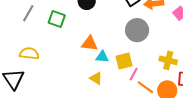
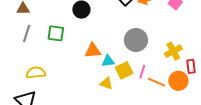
gray circle: (137, 30) -> (136, 40), moved
yellow cross: (168, 60) -> (173, 51), turned -30
yellow square: (124, 61) -> (124, 70), moved

